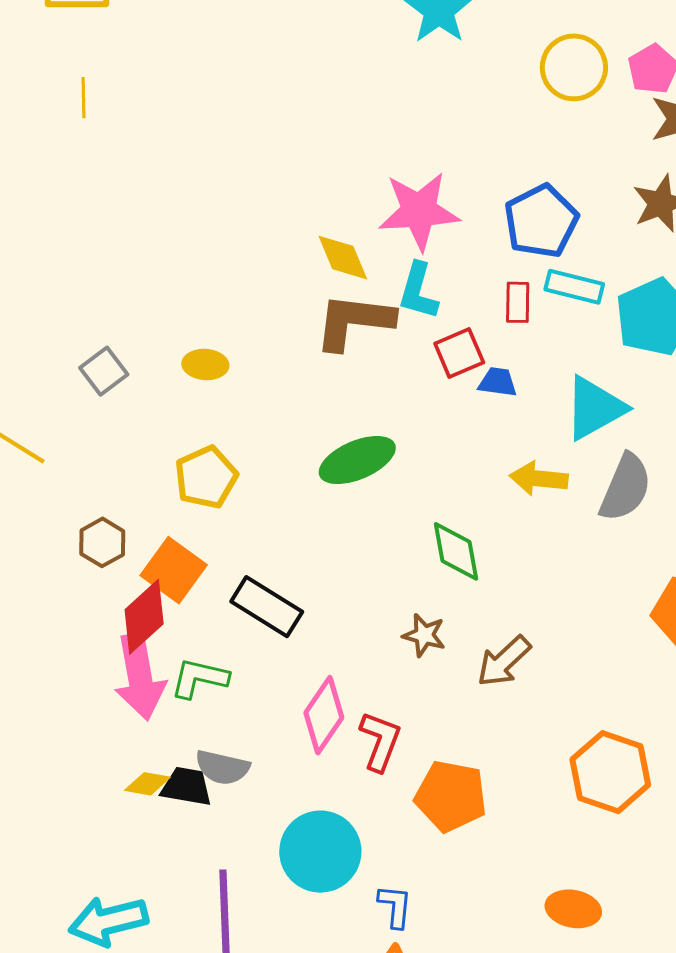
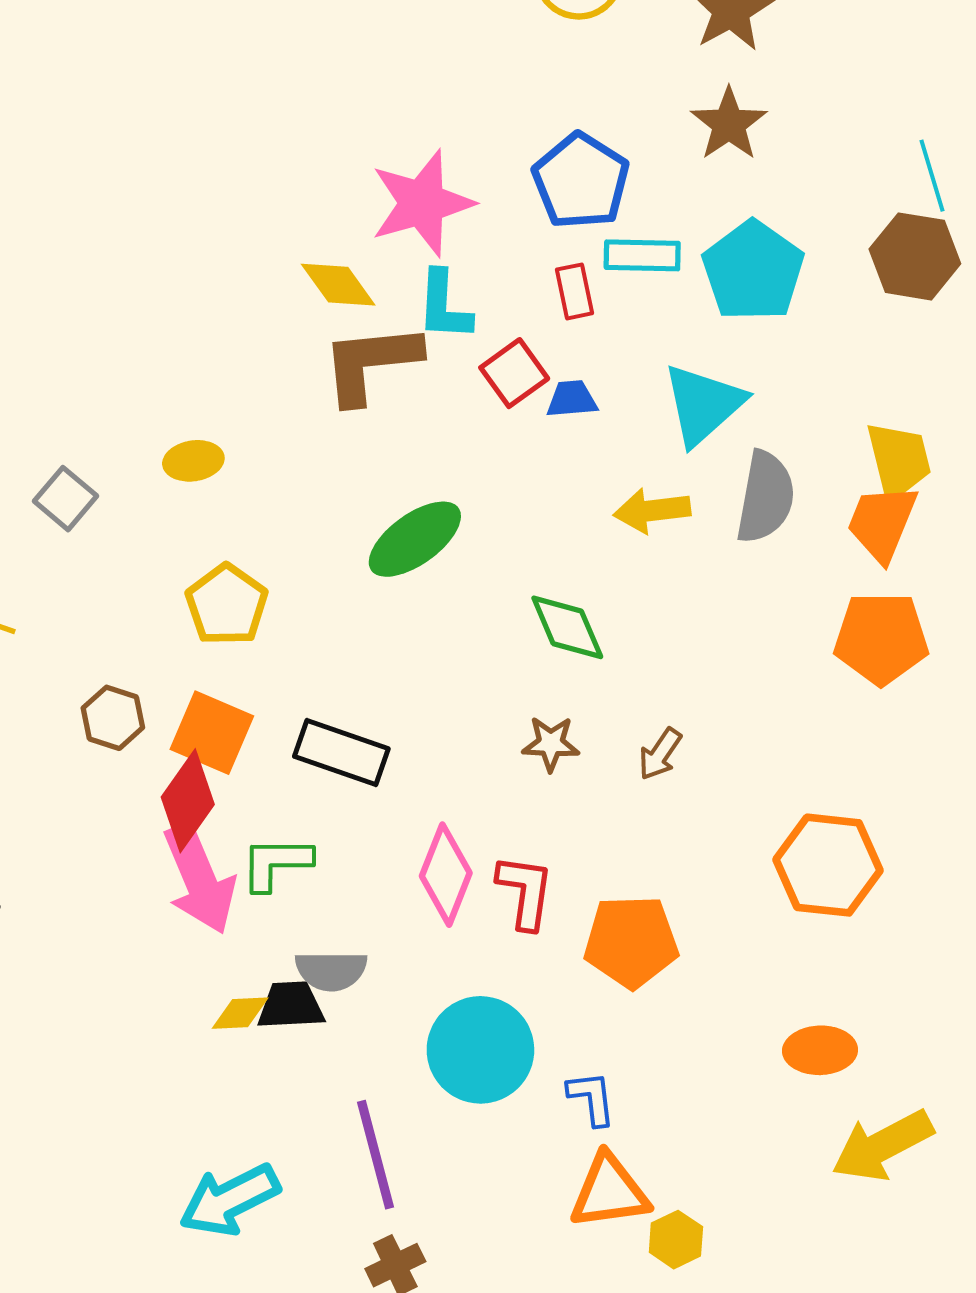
brown arrow: (504, 661) -> (660, 754), size x0.7

